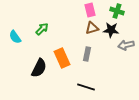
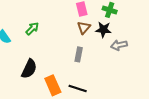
brown triangle: (92, 28) -> (84, 28), turned -32
orange rectangle: (62, 58) -> (53, 85), moved

